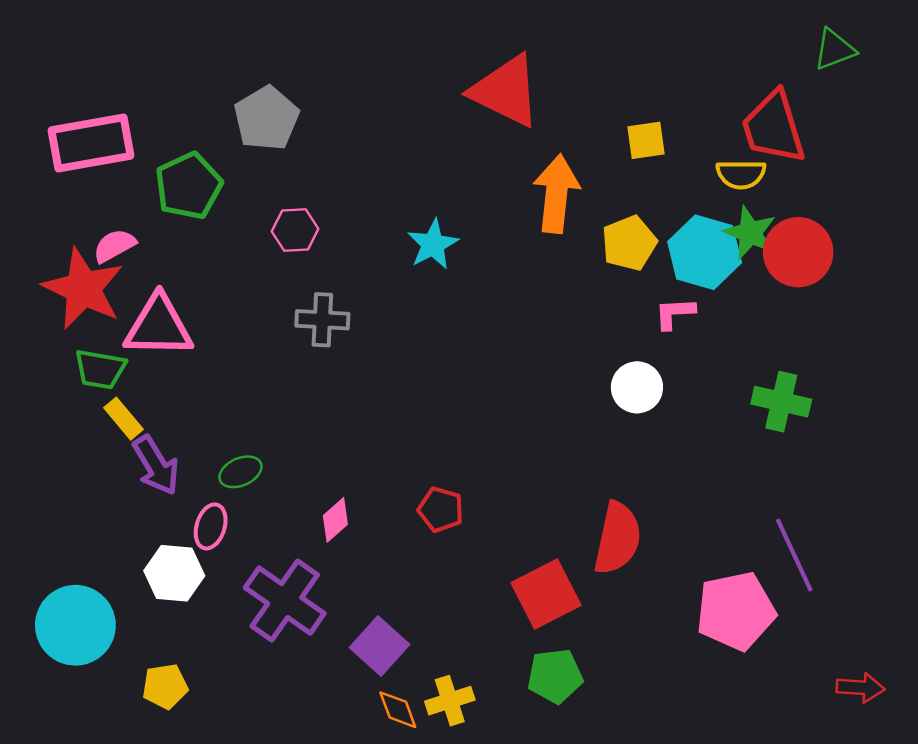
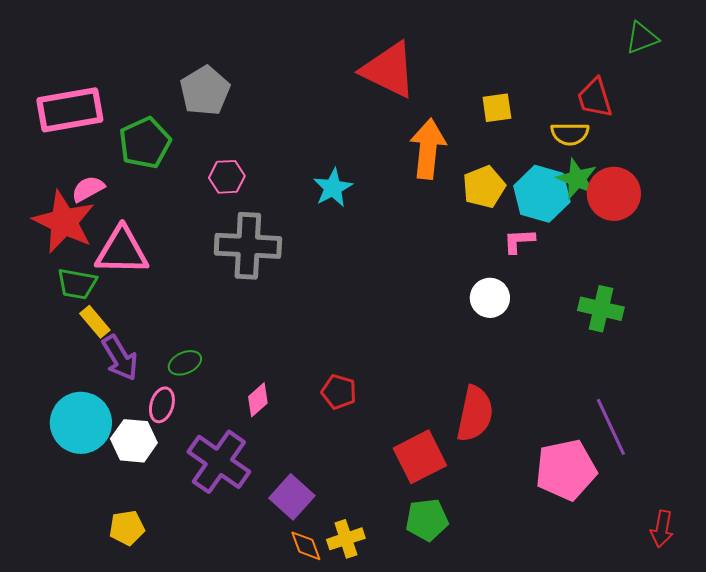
red trapezoid: (773, 127) -> (595, 98), size x0.7
gray cross: (322, 320) -> (248, 246), size x1.6
cyan circle: (75, 625) -> (81, 423), moved
red arrow: (861, 688) -> (662, 529), turned 96

